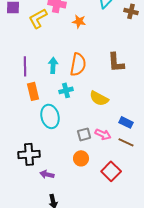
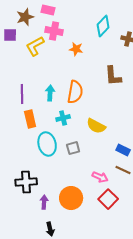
brown L-shape: (116, 62) -> (113, 76), moved
gray square: (84, 134) -> (73, 148), moved
pink arrow: (103, 134) -> (100, 177), moved
orange circle: (81, 158) -> (71, 198), moved, size x1.5
purple arrow: (47, 174) -> (44, 202), turned 80

